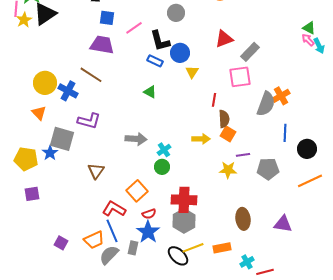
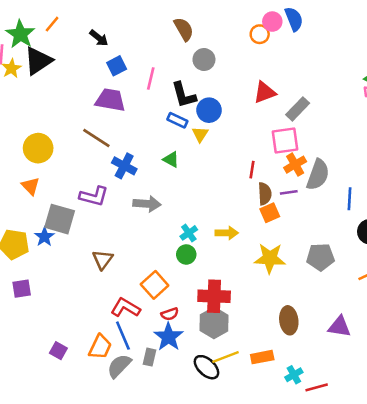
blue square: (107, 18) -> (117, 66), turned -35
pink line: (134, 28) -> (151, 78), turned -42
yellow triangle: (192, 72) -> (200, 134), moved
blue cross: (68, 91) -> (124, 166), moved
orange cross: (281, 96) -> (295, 165), moved
blue line: (285, 133) -> (350, 199), moved
orange square: (228, 134) -> (270, 213), turned 35
gray arrow: (136, 139) -> (147, 204), moved
yellow arrow: (201, 139) -> (227, 233), moved
purple line: (243, 155) -> (289, 192), moved
yellow star: (228, 170) -> (270, 258), size x1.4
orange trapezoid: (94, 240) -> (100, 347), turned -40

